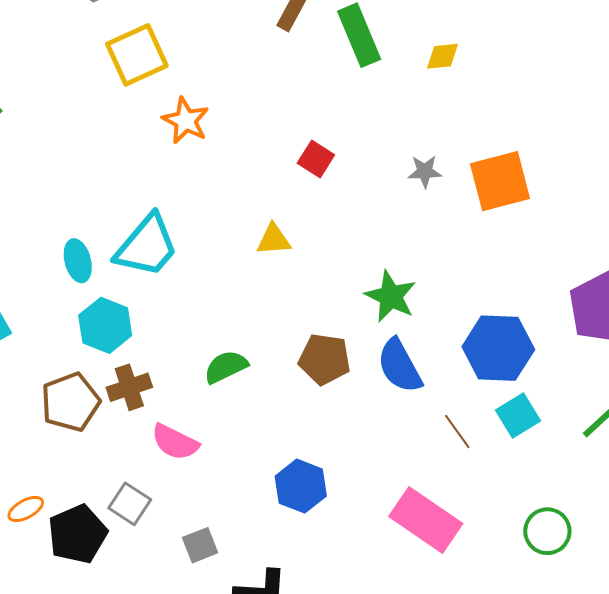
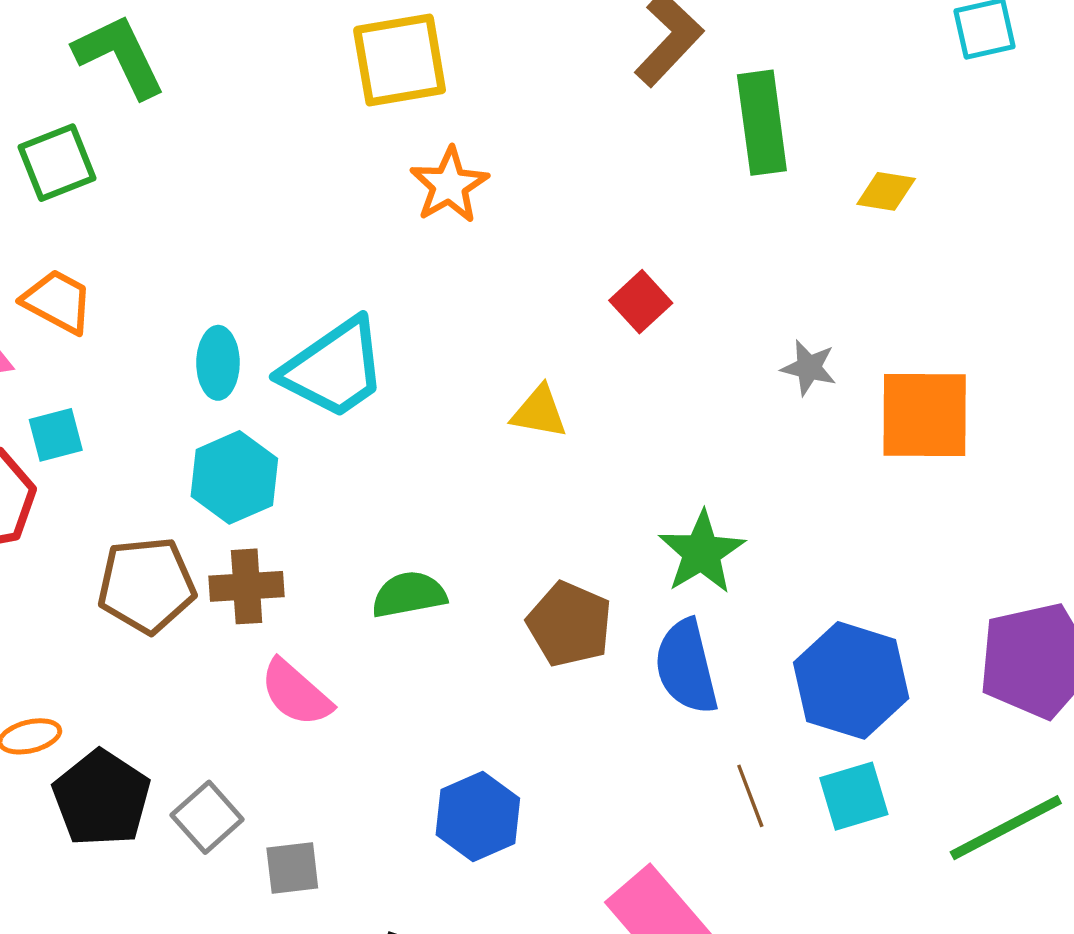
gray square: (130, 504) -> (207, 817), moved
black pentagon: (77, 534) -> (102, 798), turned -30

